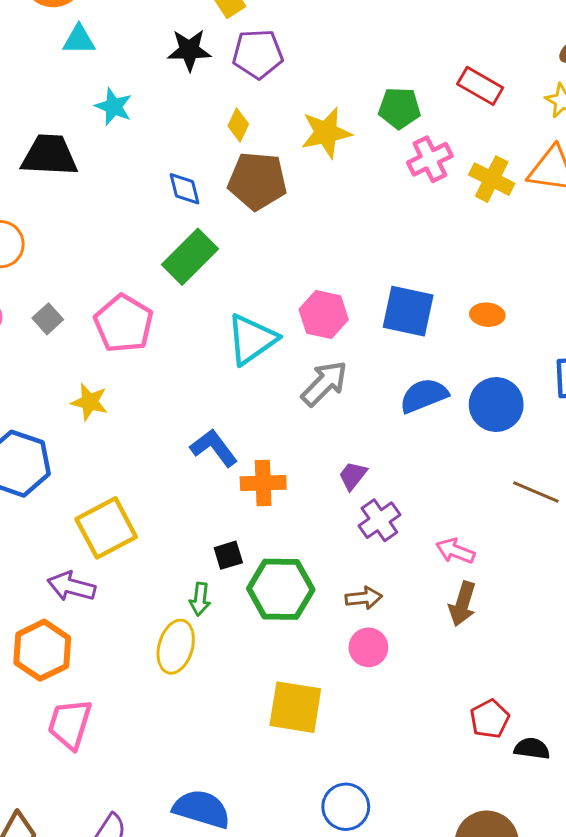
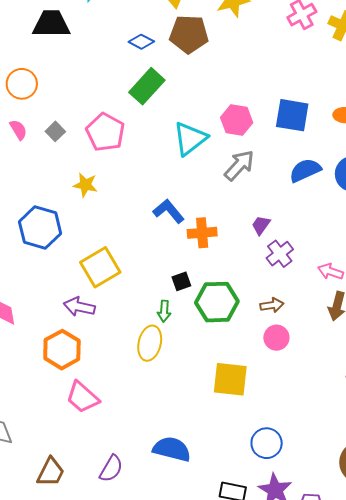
blue diamond: (185, 189) -> (141, 42), turned -45
pink trapezoid: (70, 724) -> (82, 397), turned -63

